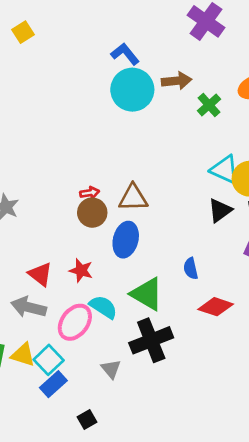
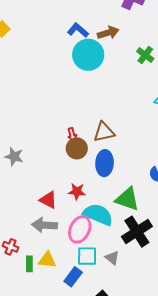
brown arrow: (177, 81) -> (108, 33), moved
red arrow: (90, 193) -> (72, 135), turned 96
cyan semicircle: (103, 307) -> (98, 214), size x1.4
cyan square: (49, 360) -> (87, 256), moved, turned -35

